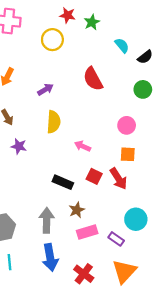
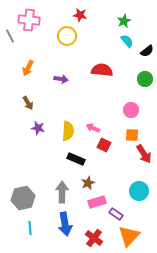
green star: (92, 22) -> (124, 21), moved
red semicircle: (93, 79) -> (102, 70), turned 125
purple arrow: (45, 89) -> (61, 79), turned 40
yellow semicircle: (54, 122) -> (68, 131), moved
red square: (94, 176) -> (104, 145), moved
red arrow: (118, 179) -> (144, 154), moved
purple rectangle: (116, 239) -> (116, 214), moved

